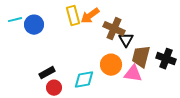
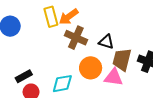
brown cross: (114, 29) -> (76, 38), moved
black triangle: (126, 40) -> (106, 42), turned -42

